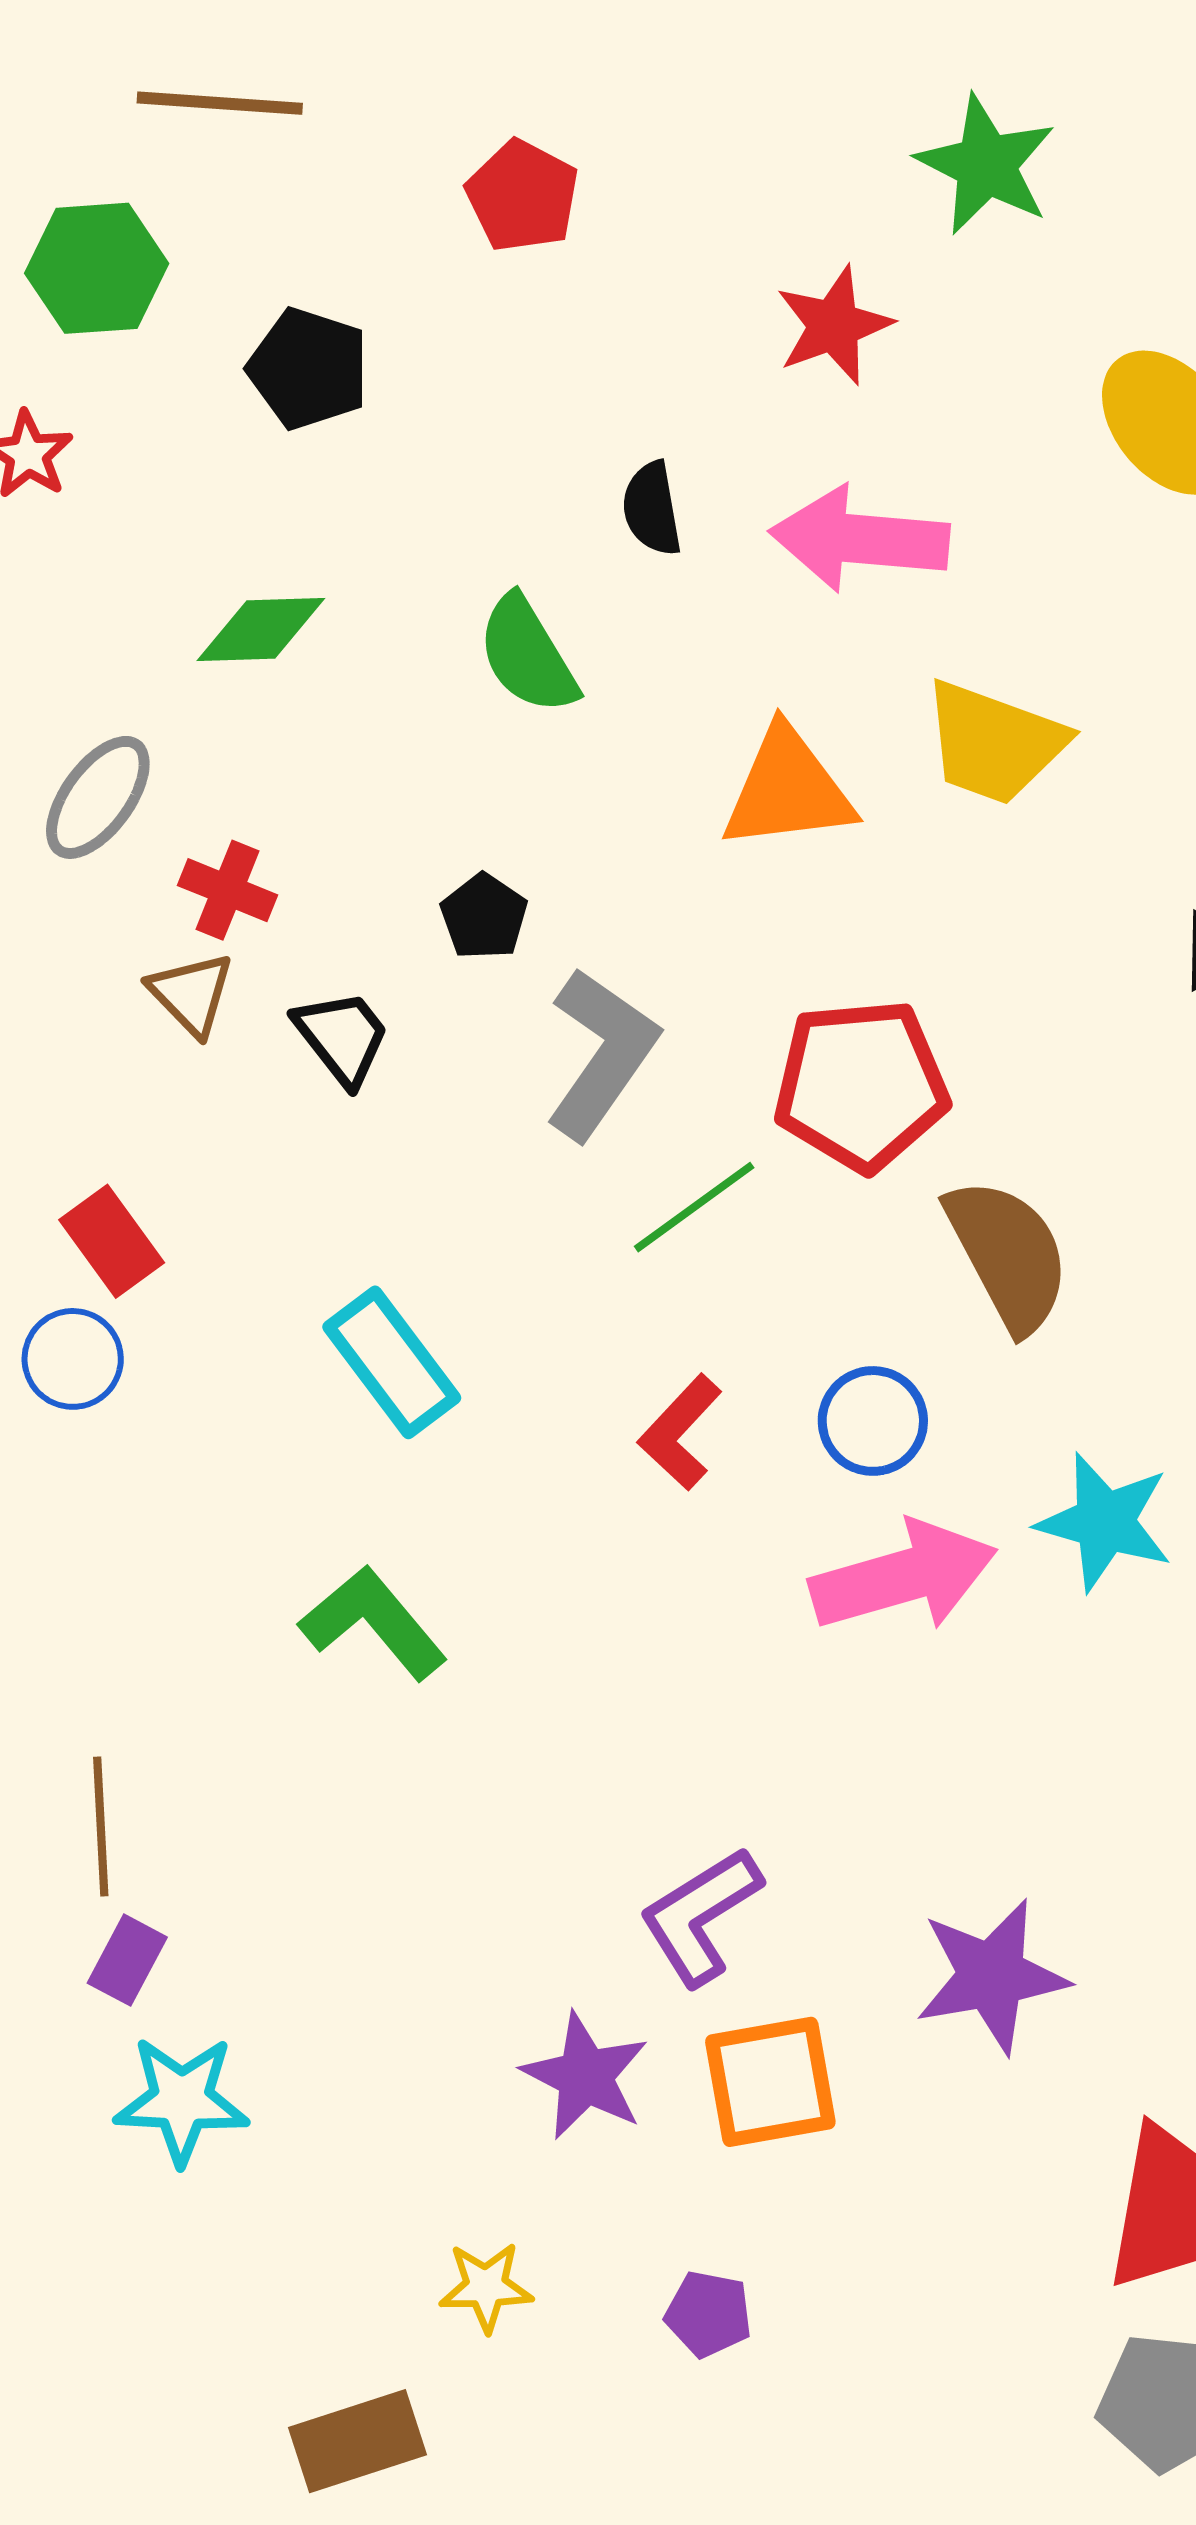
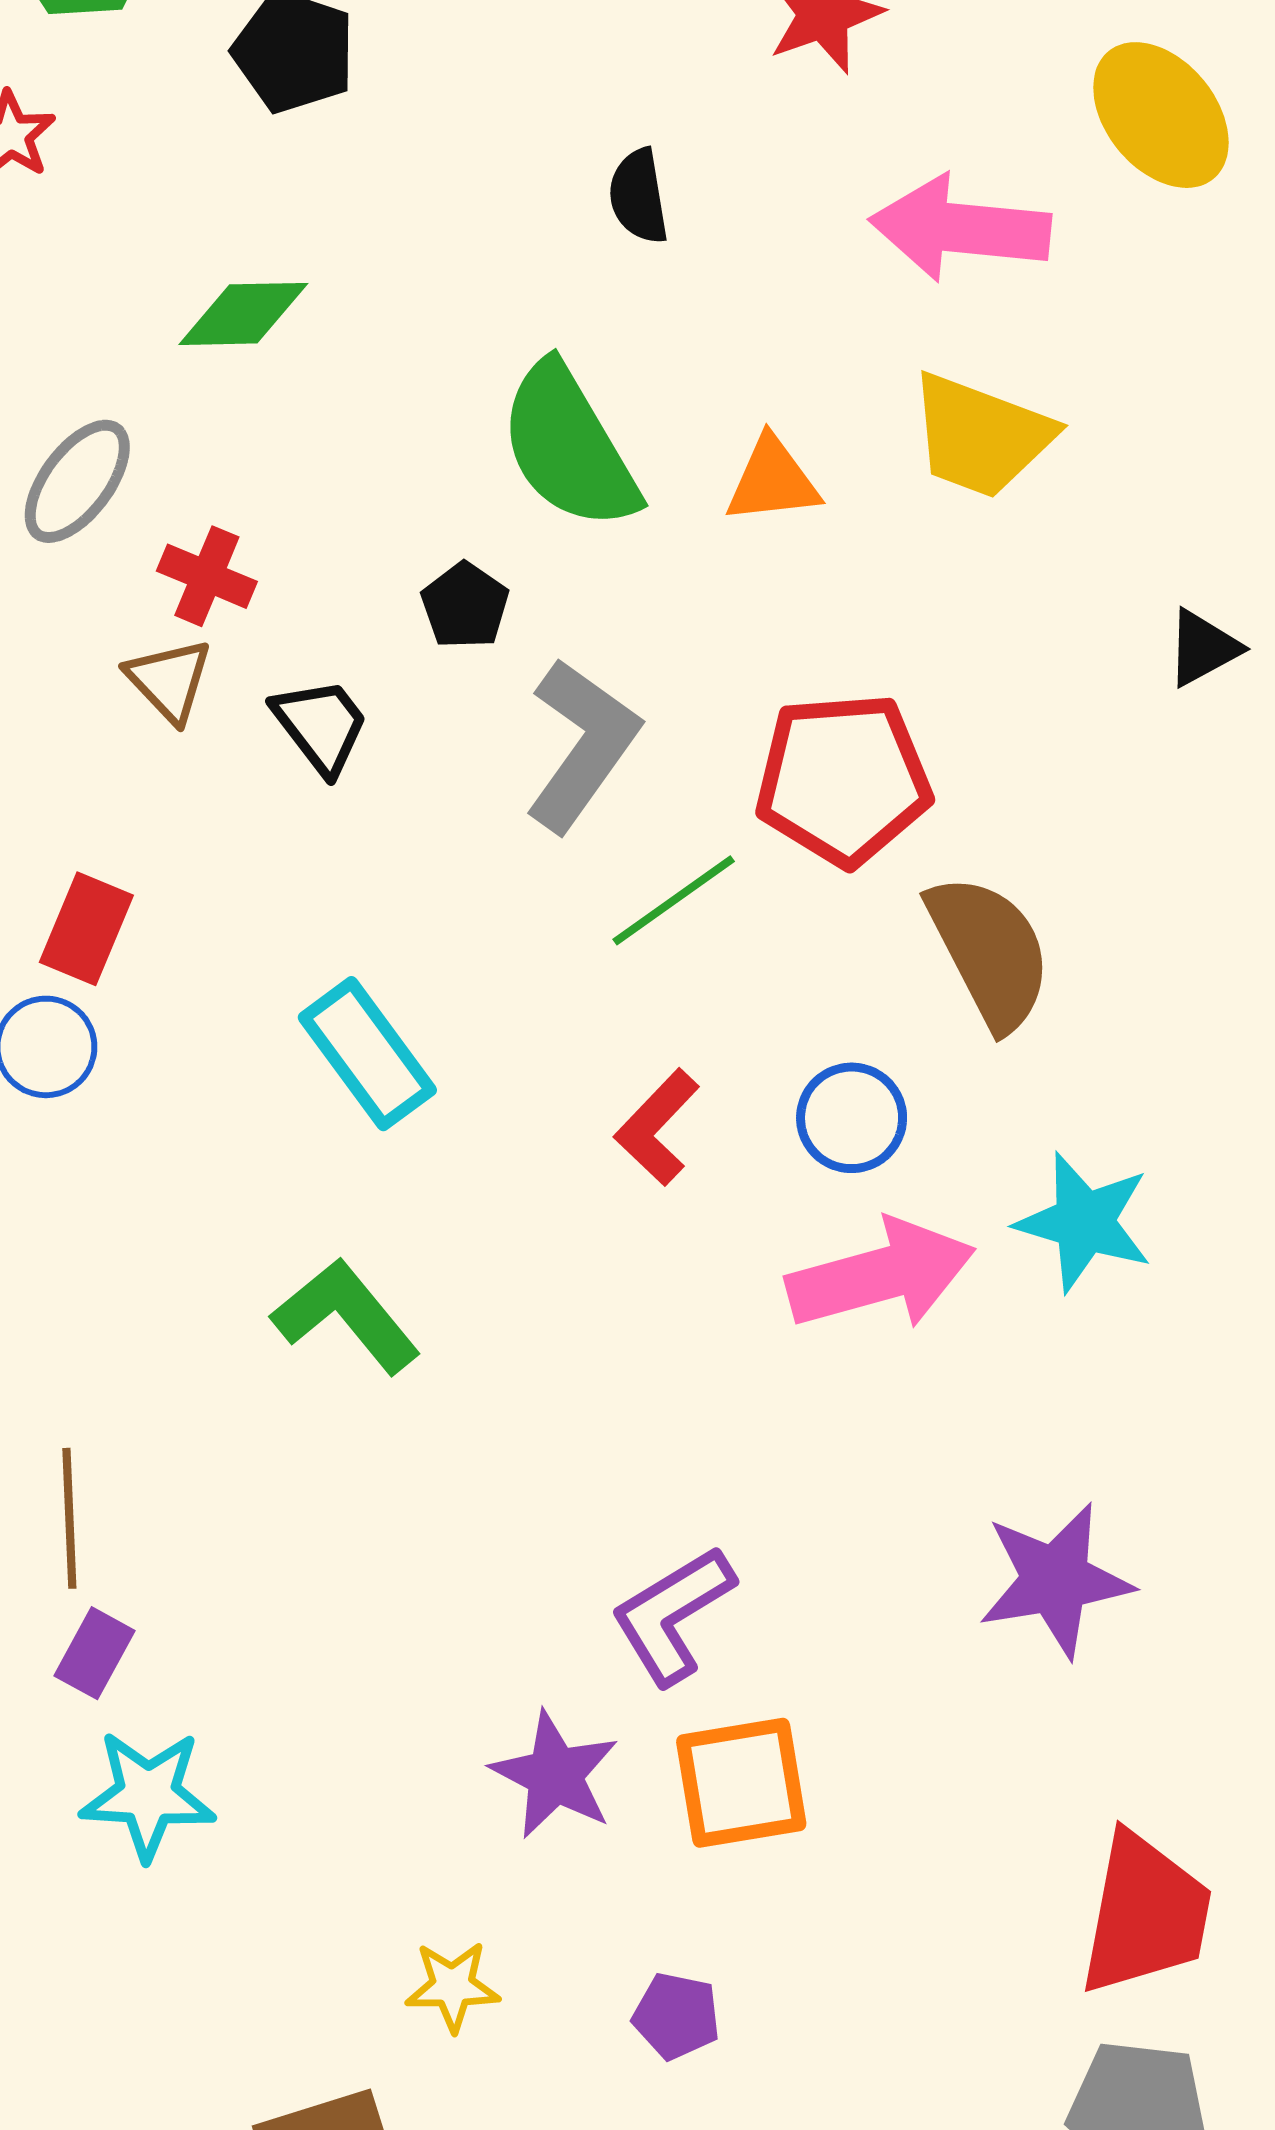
pink arrow: (859, 539) -> (960, 228), moved
green semicircle: (527, 655) -> (569, 447), moved, size x1.4
orange triangle: (788, 789) -> (773, 481), size x0.7
red rectangle: (112, 1241) -> (86, 929), turned 58
purple star: (992, 1976) -> (1055, 1580), moved

